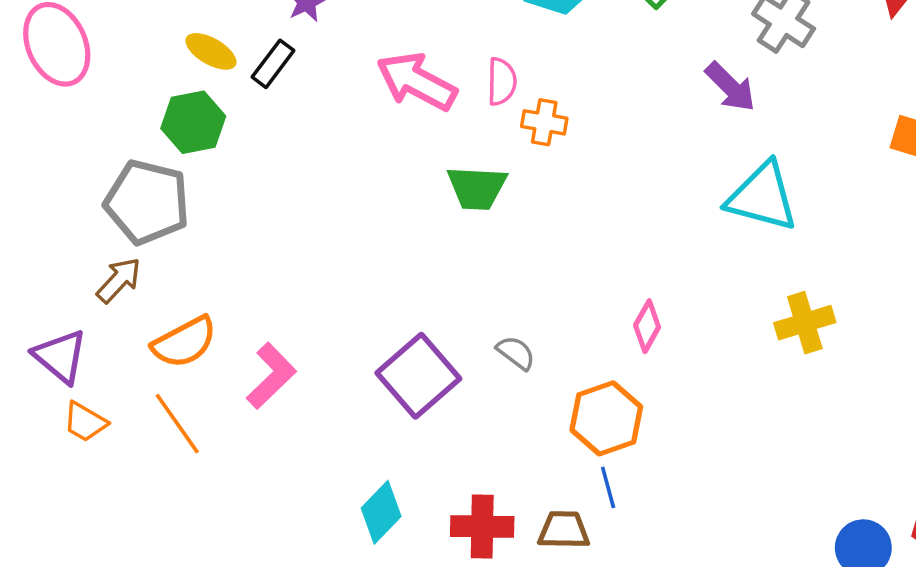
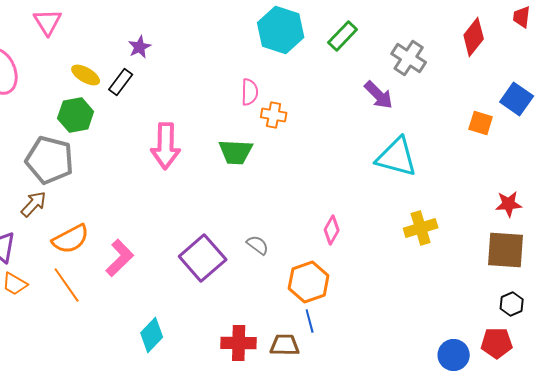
pink arrow: (417, 82) -> (166, 146), moved, turned -117
cyan diamond: (381, 512) -> (152, 335), moved

